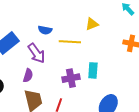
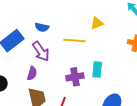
blue semicircle: (45, 30) -> (42, 27), moved

